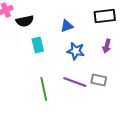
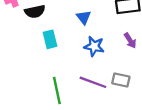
blue triangle: (67, 26) -> (84, 17), turned -48
purple arrow: (107, 46) -> (130, 41), turned -48

